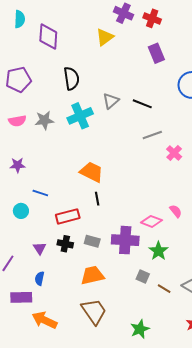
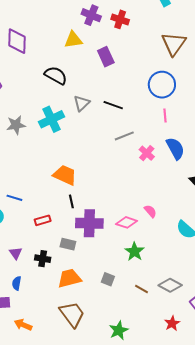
yellow triangle: (105, 37) -> (73, 40), turned 30
purple rectangle: (156, 53) -> (106, 57), moved
black semicircle: (71, 78) -> (56, 75), moved, turned -50
red rectangle: (68, 216) -> (43, 220), size x0.7
purple cross: (125, 240) -> (89, 223), moved
black cross: (65, 244) -> (43, 259), moved
gray square: (143, 277) -> (108, 279), moved
orange arrow: (45, 320) -> (23, 325), size x0.7

